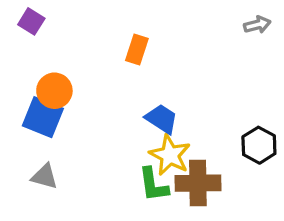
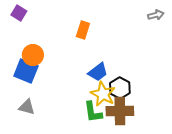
blue trapezoid: (162, 119) -> (98, 72), turned 110
black hexagon: (259, 145) -> (120, 88), moved

